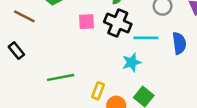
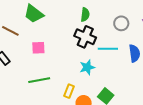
pink square: (86, 22) -> (38, 48), moved
cyan star: (132, 62) -> (87, 67), moved

